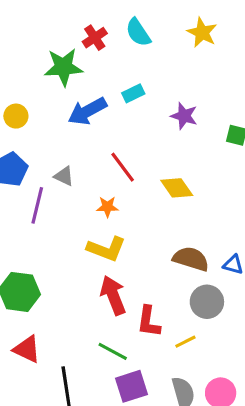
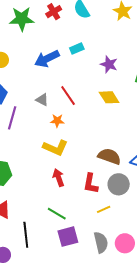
green star: (63, 67) -> (22, 19), moved
gray triangle: (64, 176) -> (42, 100), moved
yellow diamond: (177, 188) -> (109, 97), moved
red arrow: (113, 295) -> (59, 178), size x0.7
red L-shape: (149, 322) -> (91, 183), moved

